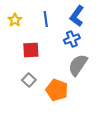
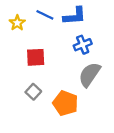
blue L-shape: (77, 16) -> (75, 16), moved, turned -130
blue line: (46, 19) -> (45, 15), moved, turned -56

